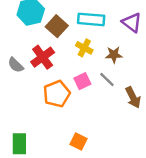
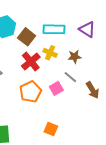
red cross: (43, 57) -> (31, 62), moved
pink square: (82, 81) -> (56, 88), moved

